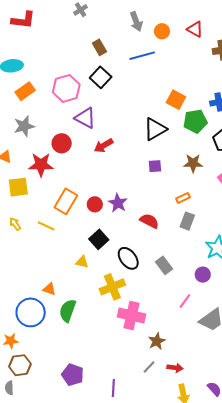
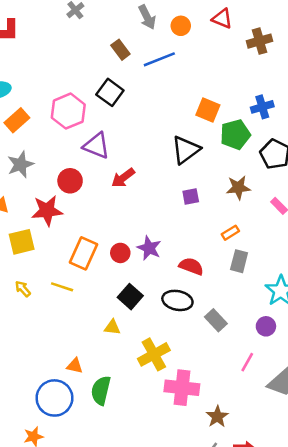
brown rectangle: (99, 47) -> (120, 50), moved
black ellipse: (128, 258) -> (177, 300), moved, turned -35

